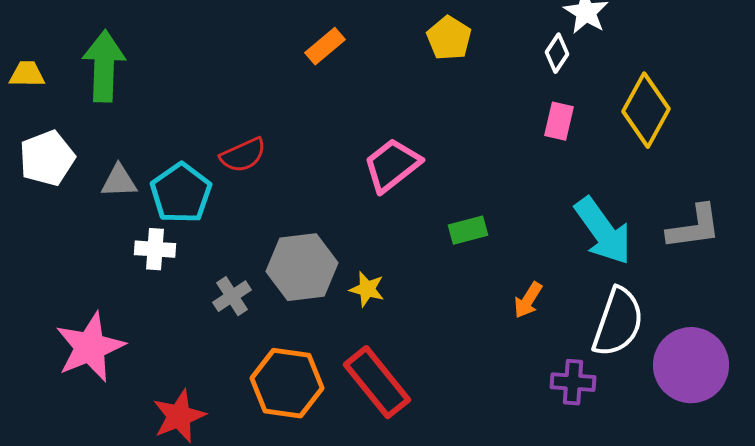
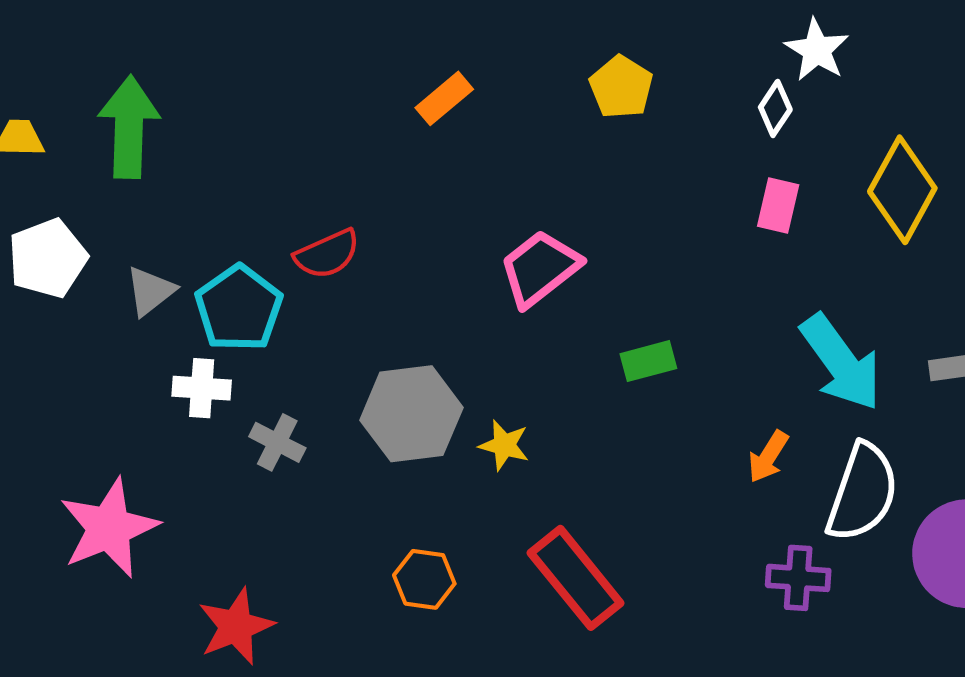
gray triangle: (119, 181) -> (150, 291), turned -36
gray cross: (232, 296) -> (277, 442), moved, turned -30
orange arrow: (528, 300) -> (768, 457), moved
red rectangle: (377, 382) -> (576, 578), moved
orange hexagon: (287, 383) -> (424, 579), moved, size x0.6

